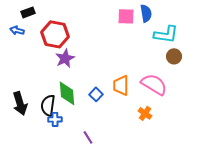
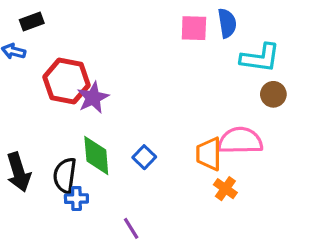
red hexagon: (55, 34) -> (67, 81), moved
pink semicircle: (154, 84) -> (240, 141), turned -32
orange trapezoid: (121, 85) -> (209, 154), moved

